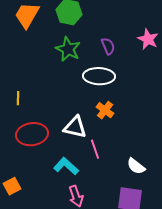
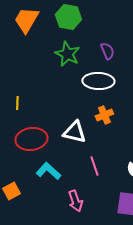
orange cross: (105, 110) -> (104, 115), turned 30
pink line: (95, 149) -> (94, 166), moved
cyan L-shape: (66, 166) -> (48, 171), moved

